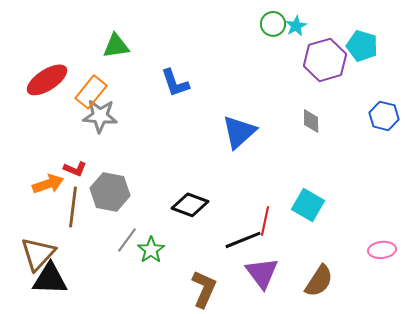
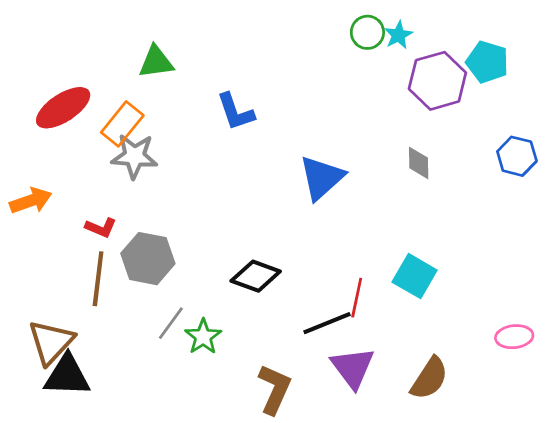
orange arrow: (48, 184) -> (31, 201), moved

